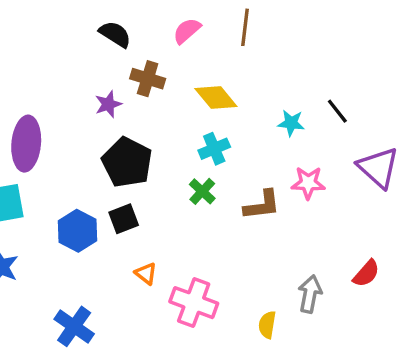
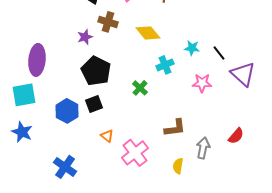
black line: (337, 111) -> (219, 53), moved
cyan cross: (214, 149) -> (165, 65), moved
brown L-shape: (262, 205) -> (175, 128), moved
pink cross: (194, 303) -> (135, 153), turned 32

